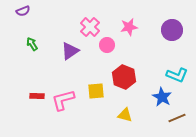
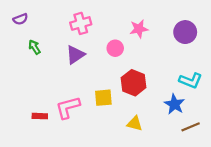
purple semicircle: (23, 11) -> (20, 19), moved
pink cross: (90, 27) -> (81, 23), moved, turned 30
red rectangle: (37, 96) -> (40, 116), moved

